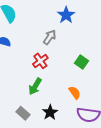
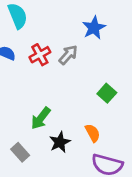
red cross: (40, 61) -> (40, 55), moved
black star: (50, 112) -> (60, 142), moved

